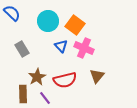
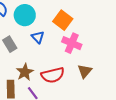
cyan circle: (48, 21) -> (25, 15), moved
blue triangle: (61, 46) -> (38, 37), moved

